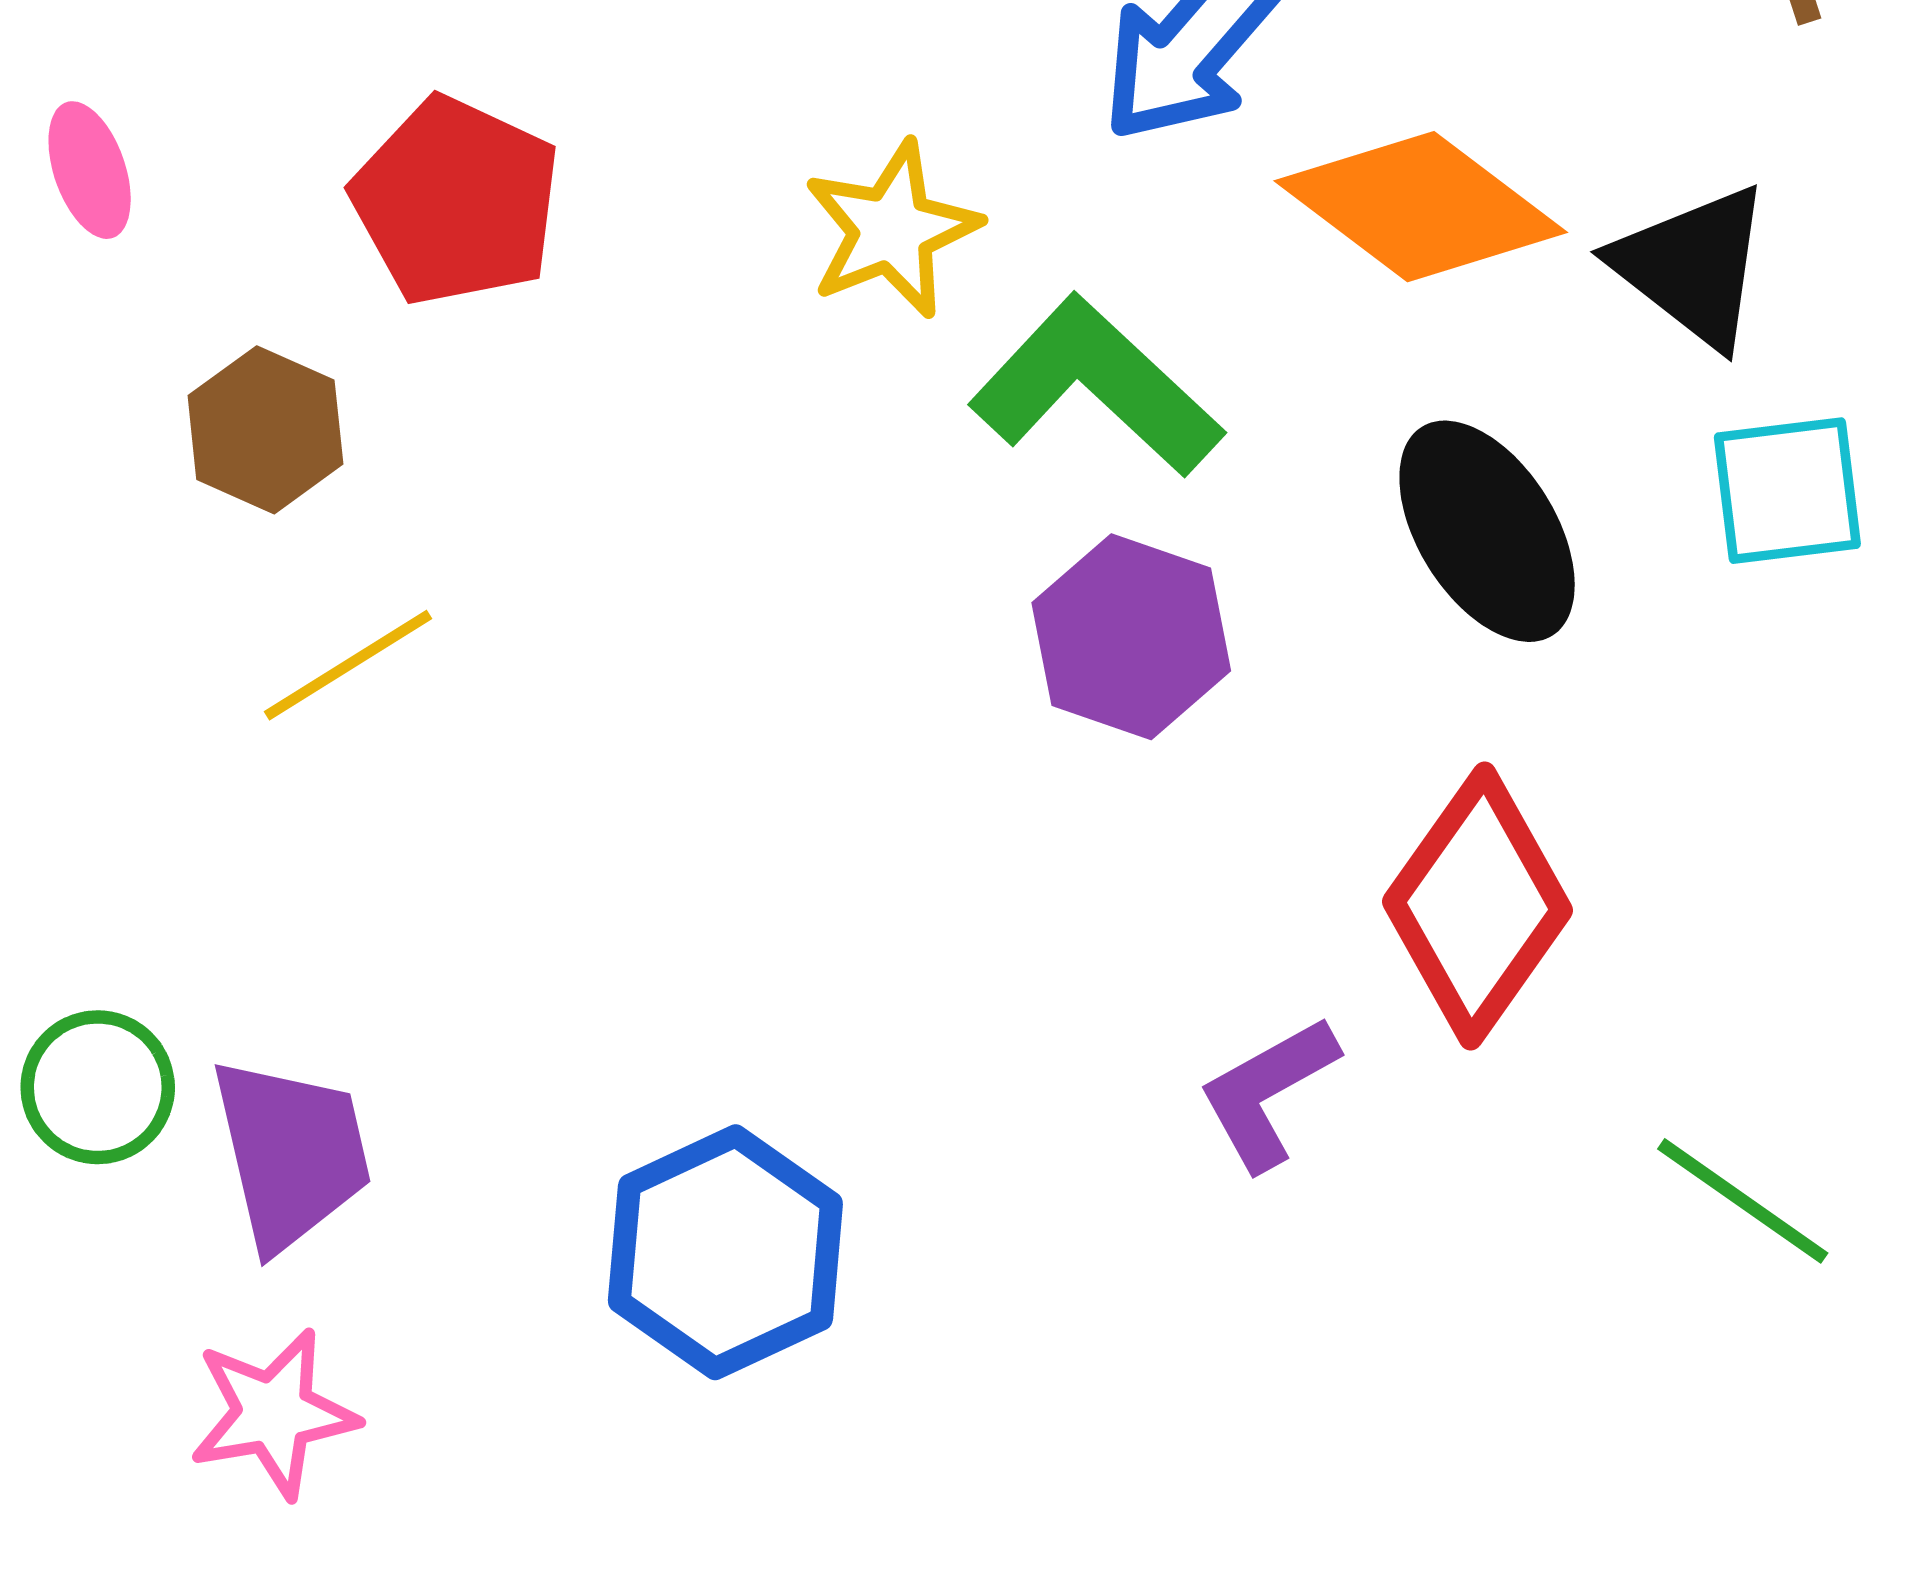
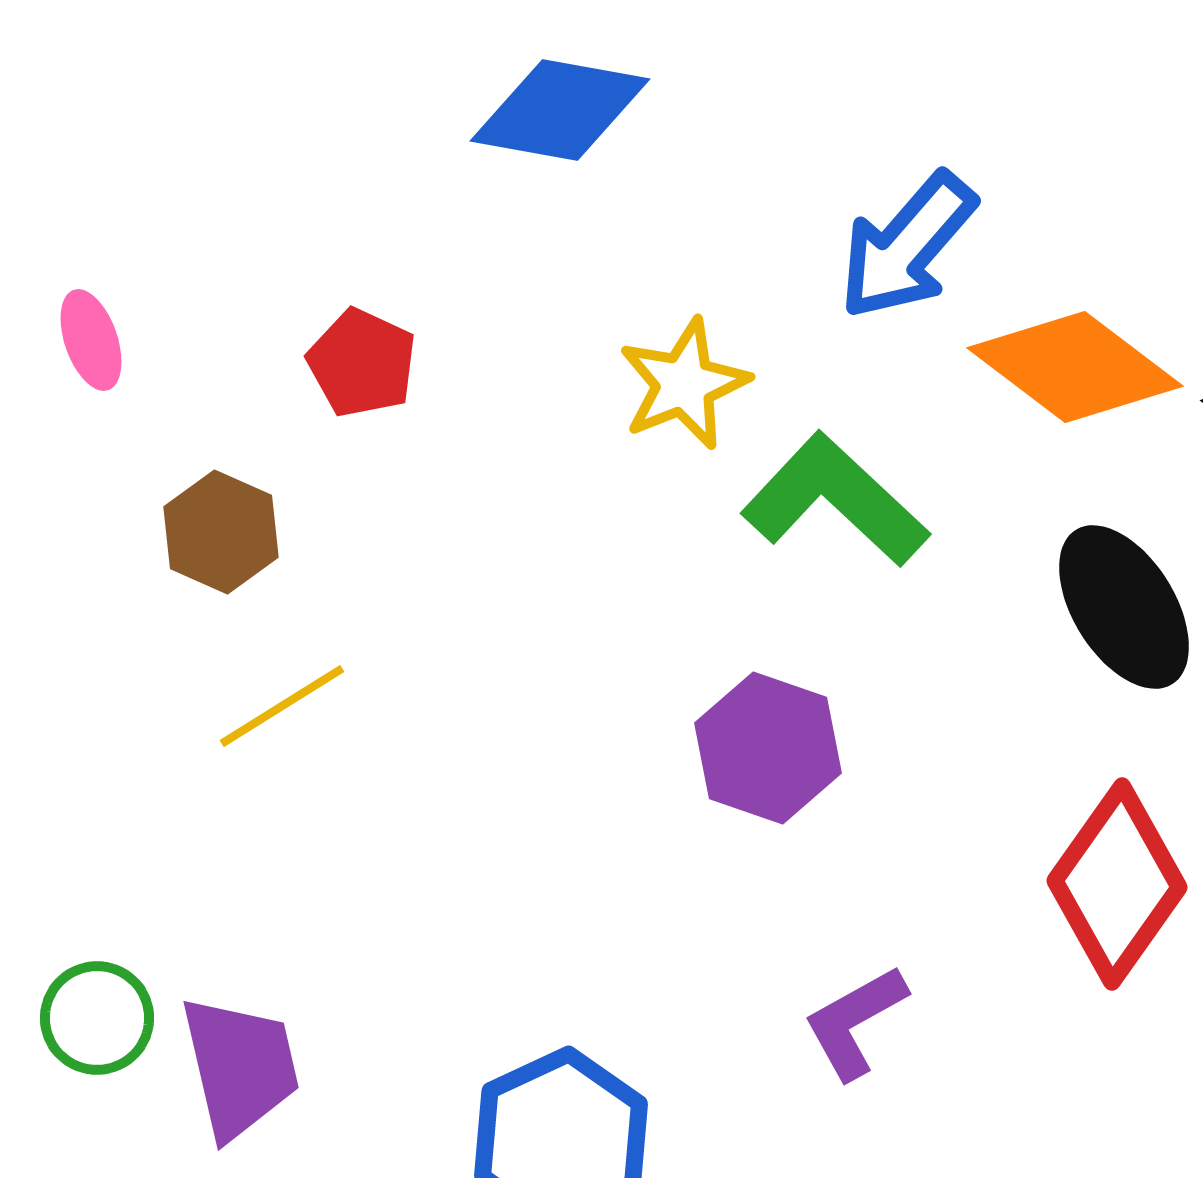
red pentagon: (456, 201) -> (362, 363), size x0.7
purple hexagon: (1131, 637) -> (768, 748), moved
purple L-shape: (1268, 1093) -> (855, 1022), moved

